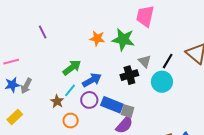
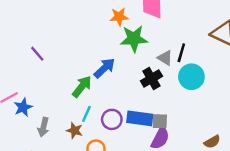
orange star: (97, 38) -> (119, 17), moved
black line: (168, 61) -> (181, 53), moved
blue arrow: (92, 80) -> (104, 68), moved
blue star: (12, 85) -> (23, 107), moved
gray arrow: (26, 86) -> (43, 127), moved

